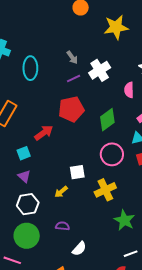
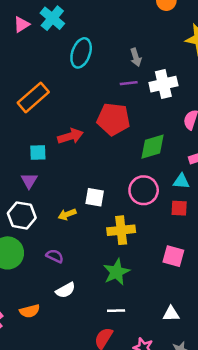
green star: (124, 220) -> (116, 272), moved
white line: (131, 254) -> (116, 311), moved

